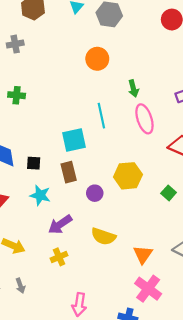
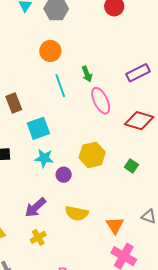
cyan line: (101, 116) -> (60, 86), moved
brown rectangle: (69, 172) -> (14, 103), moved
cyan star: (40, 195) -> (44, 158), moved

